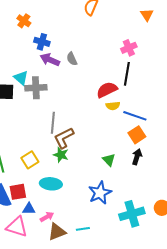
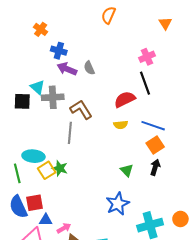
black line: (127, 74) -> (145, 83), turned -30
yellow semicircle: (113, 106) -> (121, 125), moved
brown L-shape: (64, 138) -> (81, 109), moved, turned 85
green star: (61, 155) -> (60, 168), moved
cyan ellipse: (51, 184) -> (33, 156), moved

